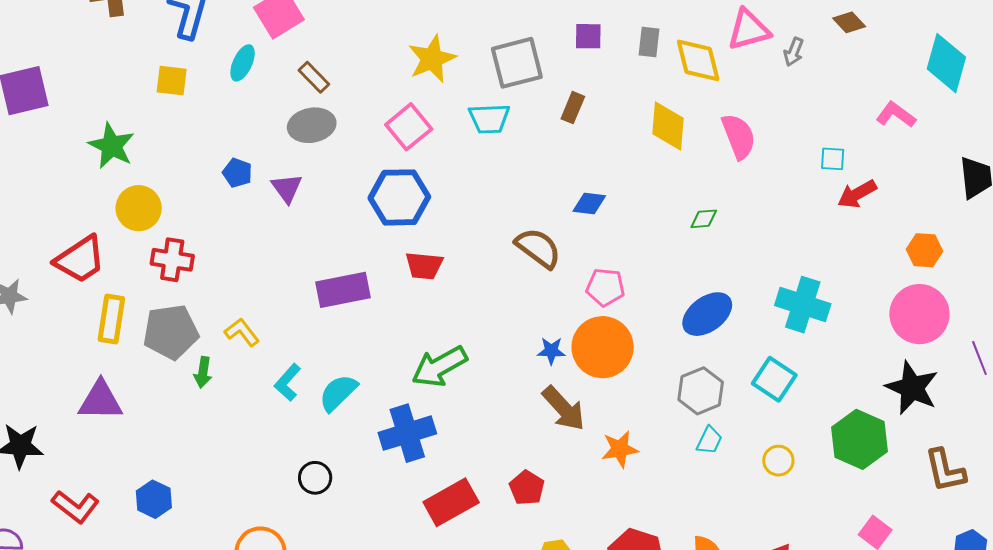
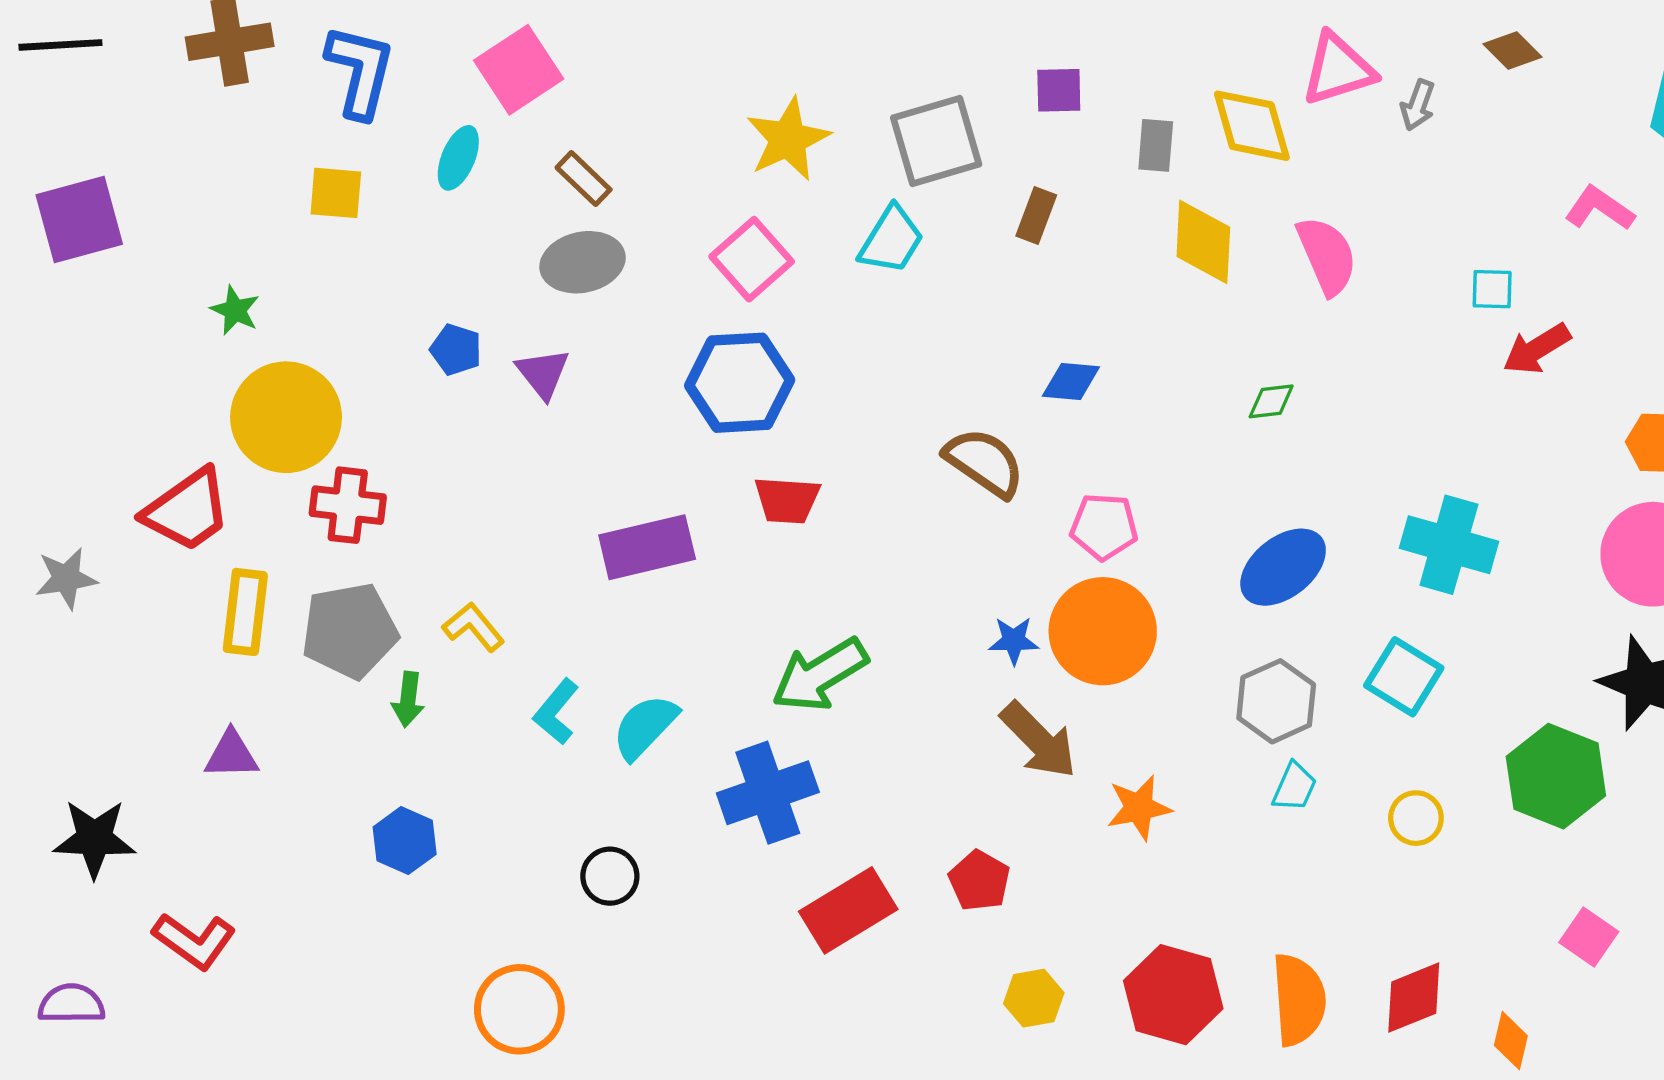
gray rectangle: (649, 42) -> (1156, 145), moved
cyan trapezoid: (489, 119) -> (891, 240), turned -54
green star: (111, 146) -> (235, 310), size x0.6
yellow circle: (139, 208) -> (286, 417), size x1.4
purple triangle: (100, 401) -> (231, 755), size x0.7
blue hexagon: (154, 499) -> (405, 841), moved

